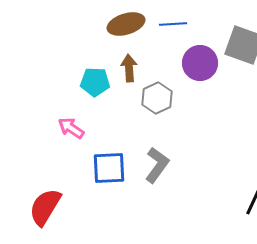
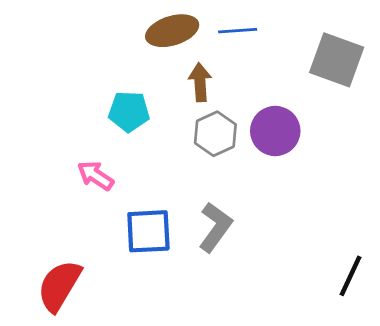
purple circle: (200, 63) -> (275, 131), moved
brown arrow: (129, 68) -> (200, 82), moved

